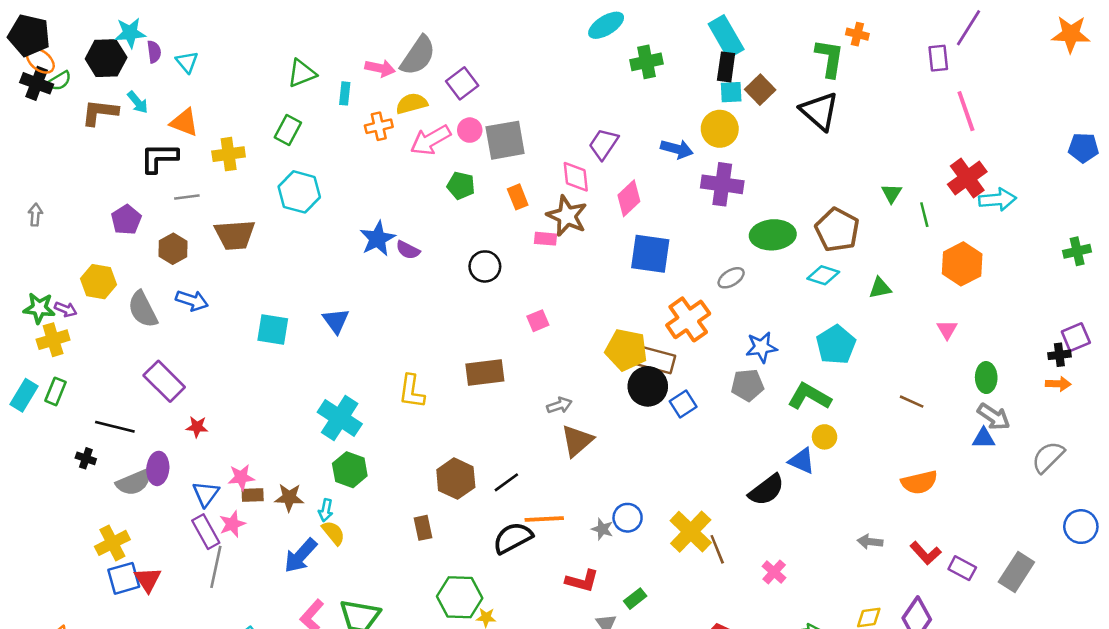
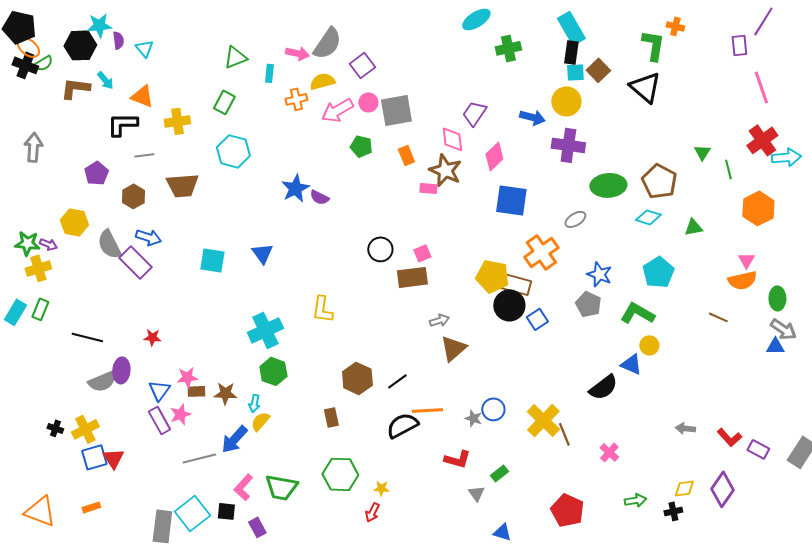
gray arrow: (35, 215) -> (33, 147), moved, size x1.6
black circle: (485, 266) -> (380, 249), moved
blue star: (761, 347) -> (599, 274), turned 30
brown rectangle: (485, 372) -> (412, 277), moved
purple rectangle: (164, 381) -> (135, 262), moved
gray pentagon: (748, 385) -> (588, 304), turned 30
cyan cross: (340, 418) -> (265, 330), turned 32
black cross: (86, 458) -> (55, 428), moved
orange semicircle: (919, 482) -> (742, 280), moved
yellow semicircle: (333, 533) -> (260, 421), turned -100
gray line: (216, 567) -> (199, 458), moved, turned 64
green hexagon: (460, 597) -> (340, 474), moved

